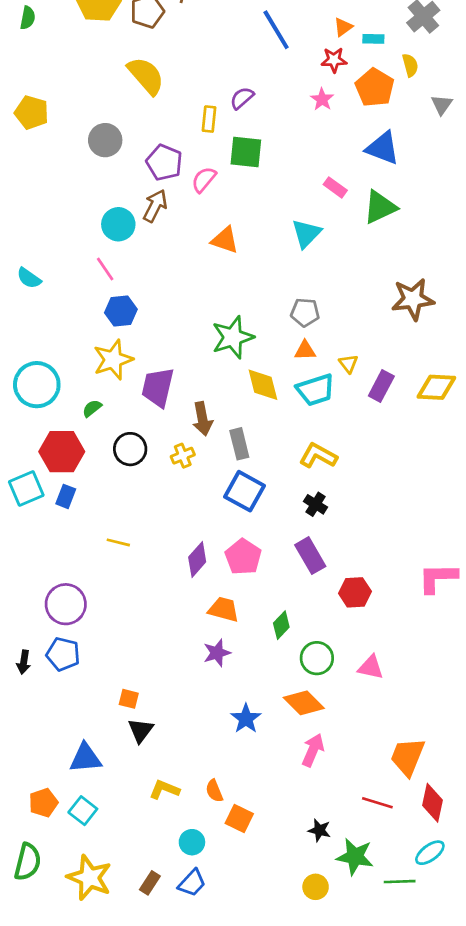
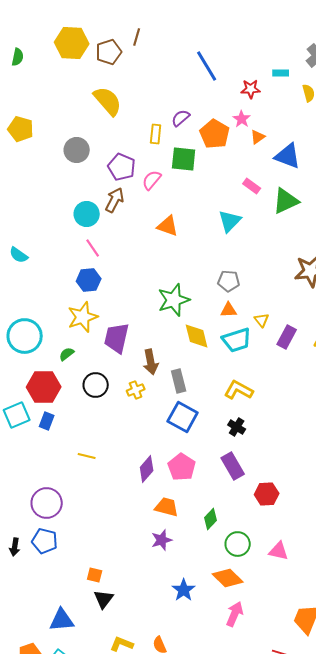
orange triangle: (343, 27) -> (258, 137), moved
orange pentagon: (375, 88) -> (215, 134), moved
pink line: (105, 269) -> (93, 248), moved

